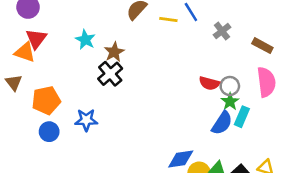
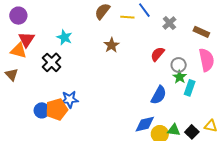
brown star: (114, 52) -> (111, 45), moved
black cross: (110, 74) -> (52, 62), moved
red semicircle: (209, 83) -> (158, 54), moved, turned 119
orange pentagon: (46, 100) -> (57, 109), moved
blue semicircle: (222, 123) -> (159, 95), moved

